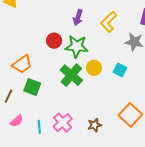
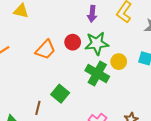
orange trapezoid: (22, 64) -> (45, 50), moved
green square: (32, 87) -> (60, 94), turned 30

